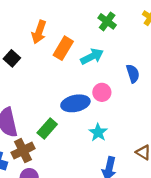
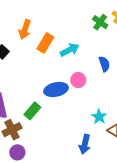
green cross: (107, 21) -> (100, 22), moved
cyan star: (98, 132) -> (99, 117), moved

